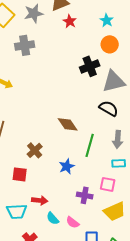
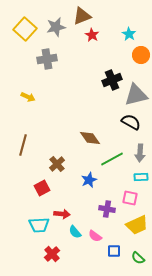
orange circle: (110, 44) -> (141, 55), moved
green line: (90, 145) -> (112, 159), turned 45
red square: (20, 174) -> (42, 188), turned -35

